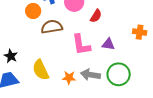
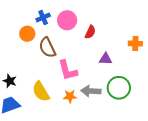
brown semicircle: (52, 27) -> (47, 48), turned -100
pink L-shape: (81, 45) -> (68, 70), moved

